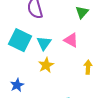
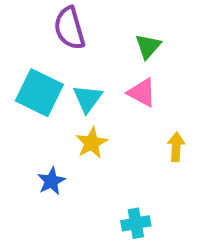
green triangle: (82, 12) -> (148, 46), moved
blue star: (17, 85) -> (51, 181), moved

